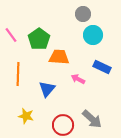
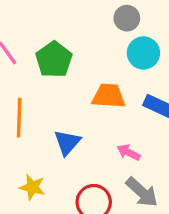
orange trapezoid: (59, 57) -> (109, 96), moved
pink arrow: (78, 79) -> (129, 152), moved

